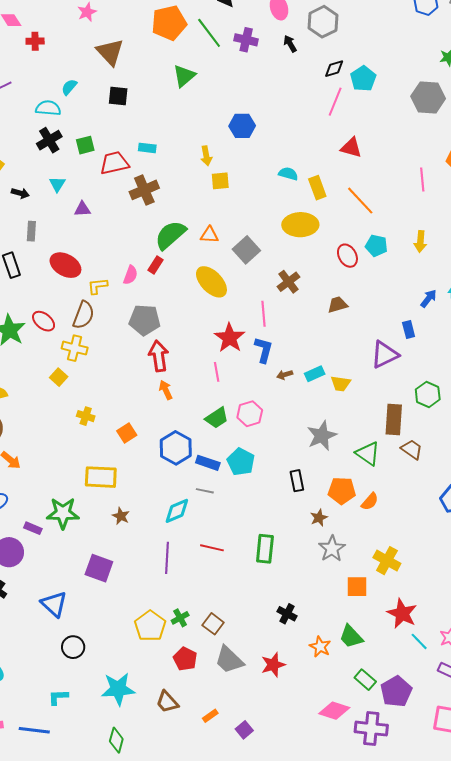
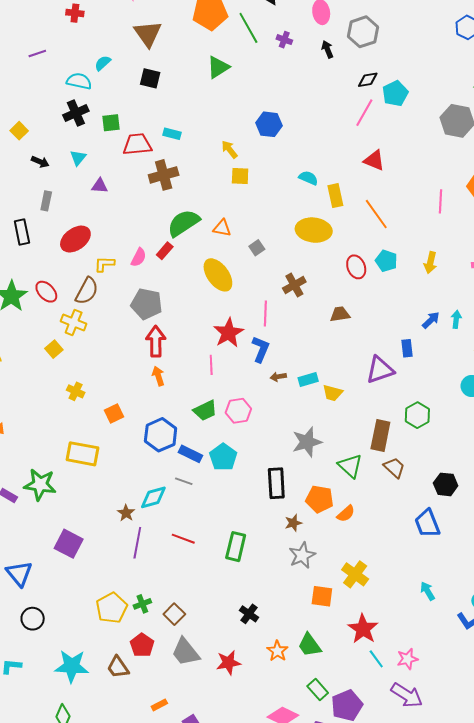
purple cross: (246, 40) -> (284, 40), size x0.7
yellow arrow: (206, 156) -> (229, 149), turned 144
gray square: (246, 250) -> (257, 248), size x0.6
red ellipse: (65, 265) -> (75, 239), turned -72
black rectangle: (297, 481) -> (276, 483), size x1.4
brown star: (121, 516) -> (126, 513), moved
brown trapezoid: (167, 702) -> (118, 667), moved

